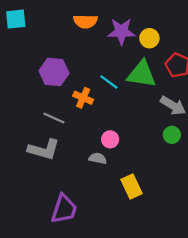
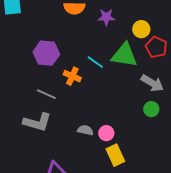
purple star: (121, 31) -> (106, 17), size x0.7
yellow circle: (149, 38) -> (141, 29), moved
pink circle: (110, 139) -> (106, 133), moved

